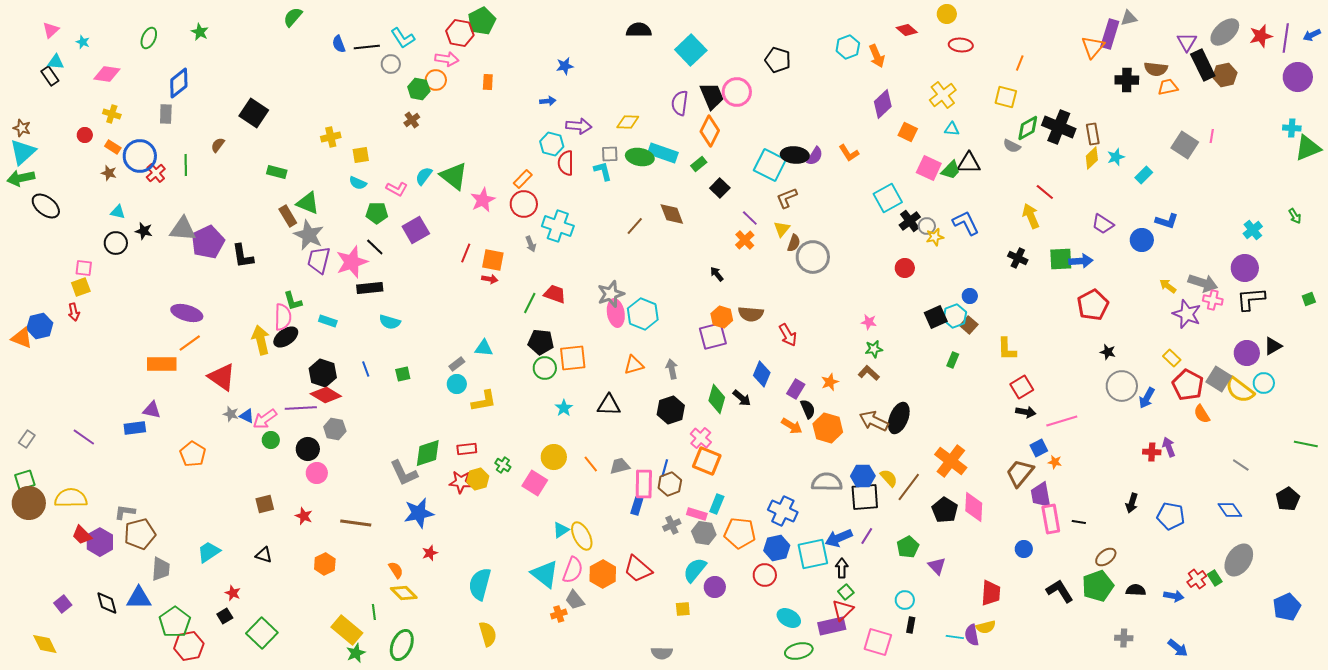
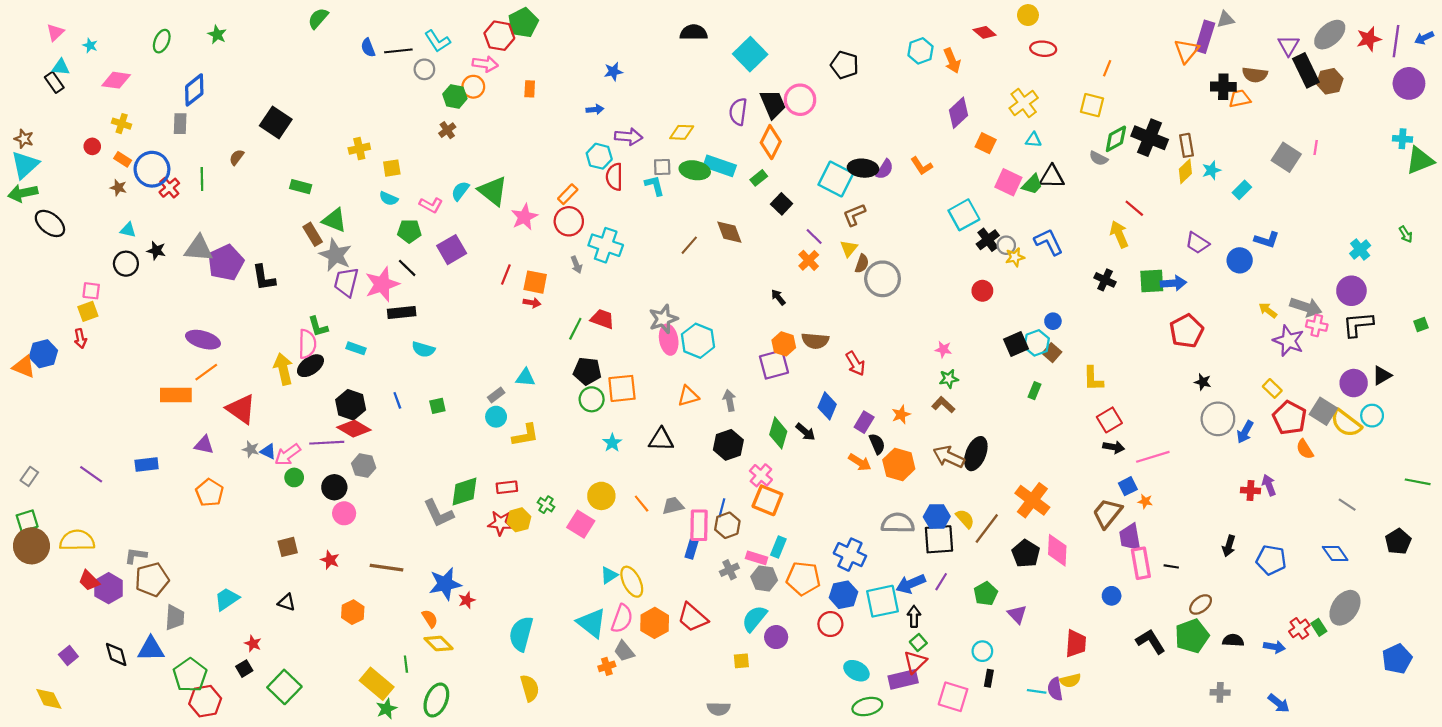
orange trapezoid: (1168, 87) -> (1240, 99), moved
purple triangle: (152, 410) -> (204, 445), moved
blue star: (419, 513) -> (445, 584), moved

